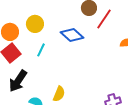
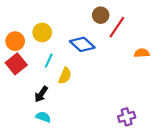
black arrow: (18, 81) -> (41, 94), moved, size x0.7
yellow semicircle: (59, 94) -> (65, 76), moved

